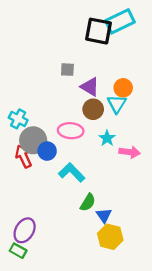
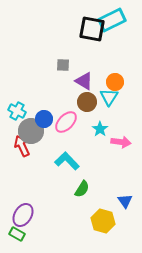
pink ellipse: (71, 131) -> (66, 122), turned -50
blue circle: (47, 151) -> (44, 119), moved
blue triangle: (104, 215) -> (125, 201), moved

